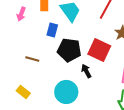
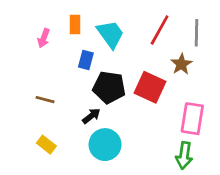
brown line: (32, 59) -> (45, 100), moved
black arrow: (86, 71) -> (91, 116), moved, turned 80

